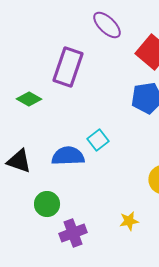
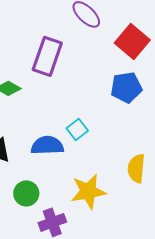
yellow star: (129, 221) -> (88, 191), moved, size x1.8

